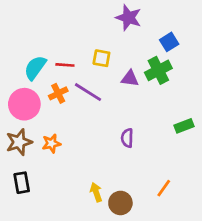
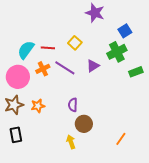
yellow square: (101, 58) -> (75, 43), turned 32
purple triangle: (130, 78) -> (93, 66), moved, turned -40
green rectangle: (184, 126) -> (136, 72), moved
purple semicircle: (127, 138) -> (73, 105), moved
brown circle: (120, 203) -> (84, 124), moved

